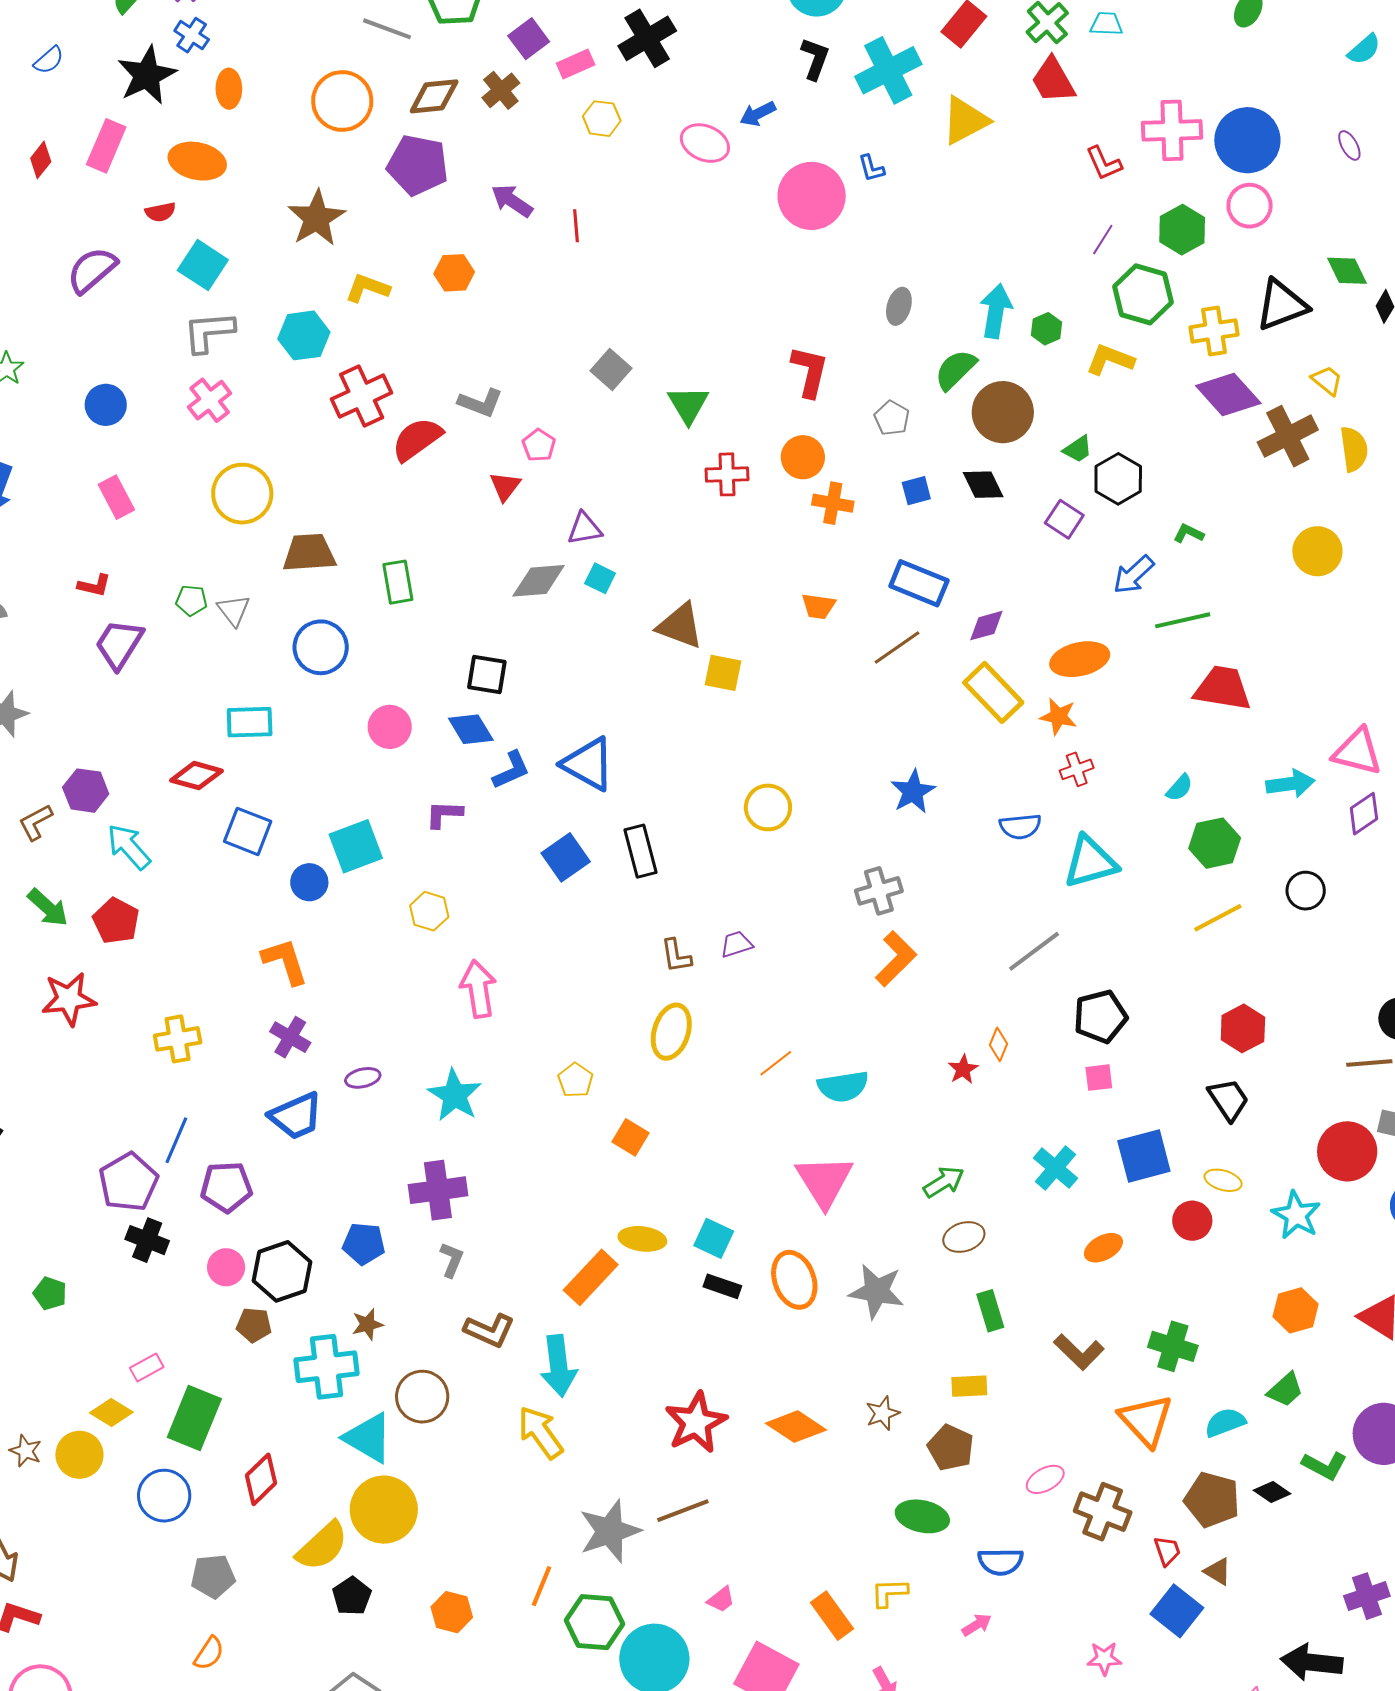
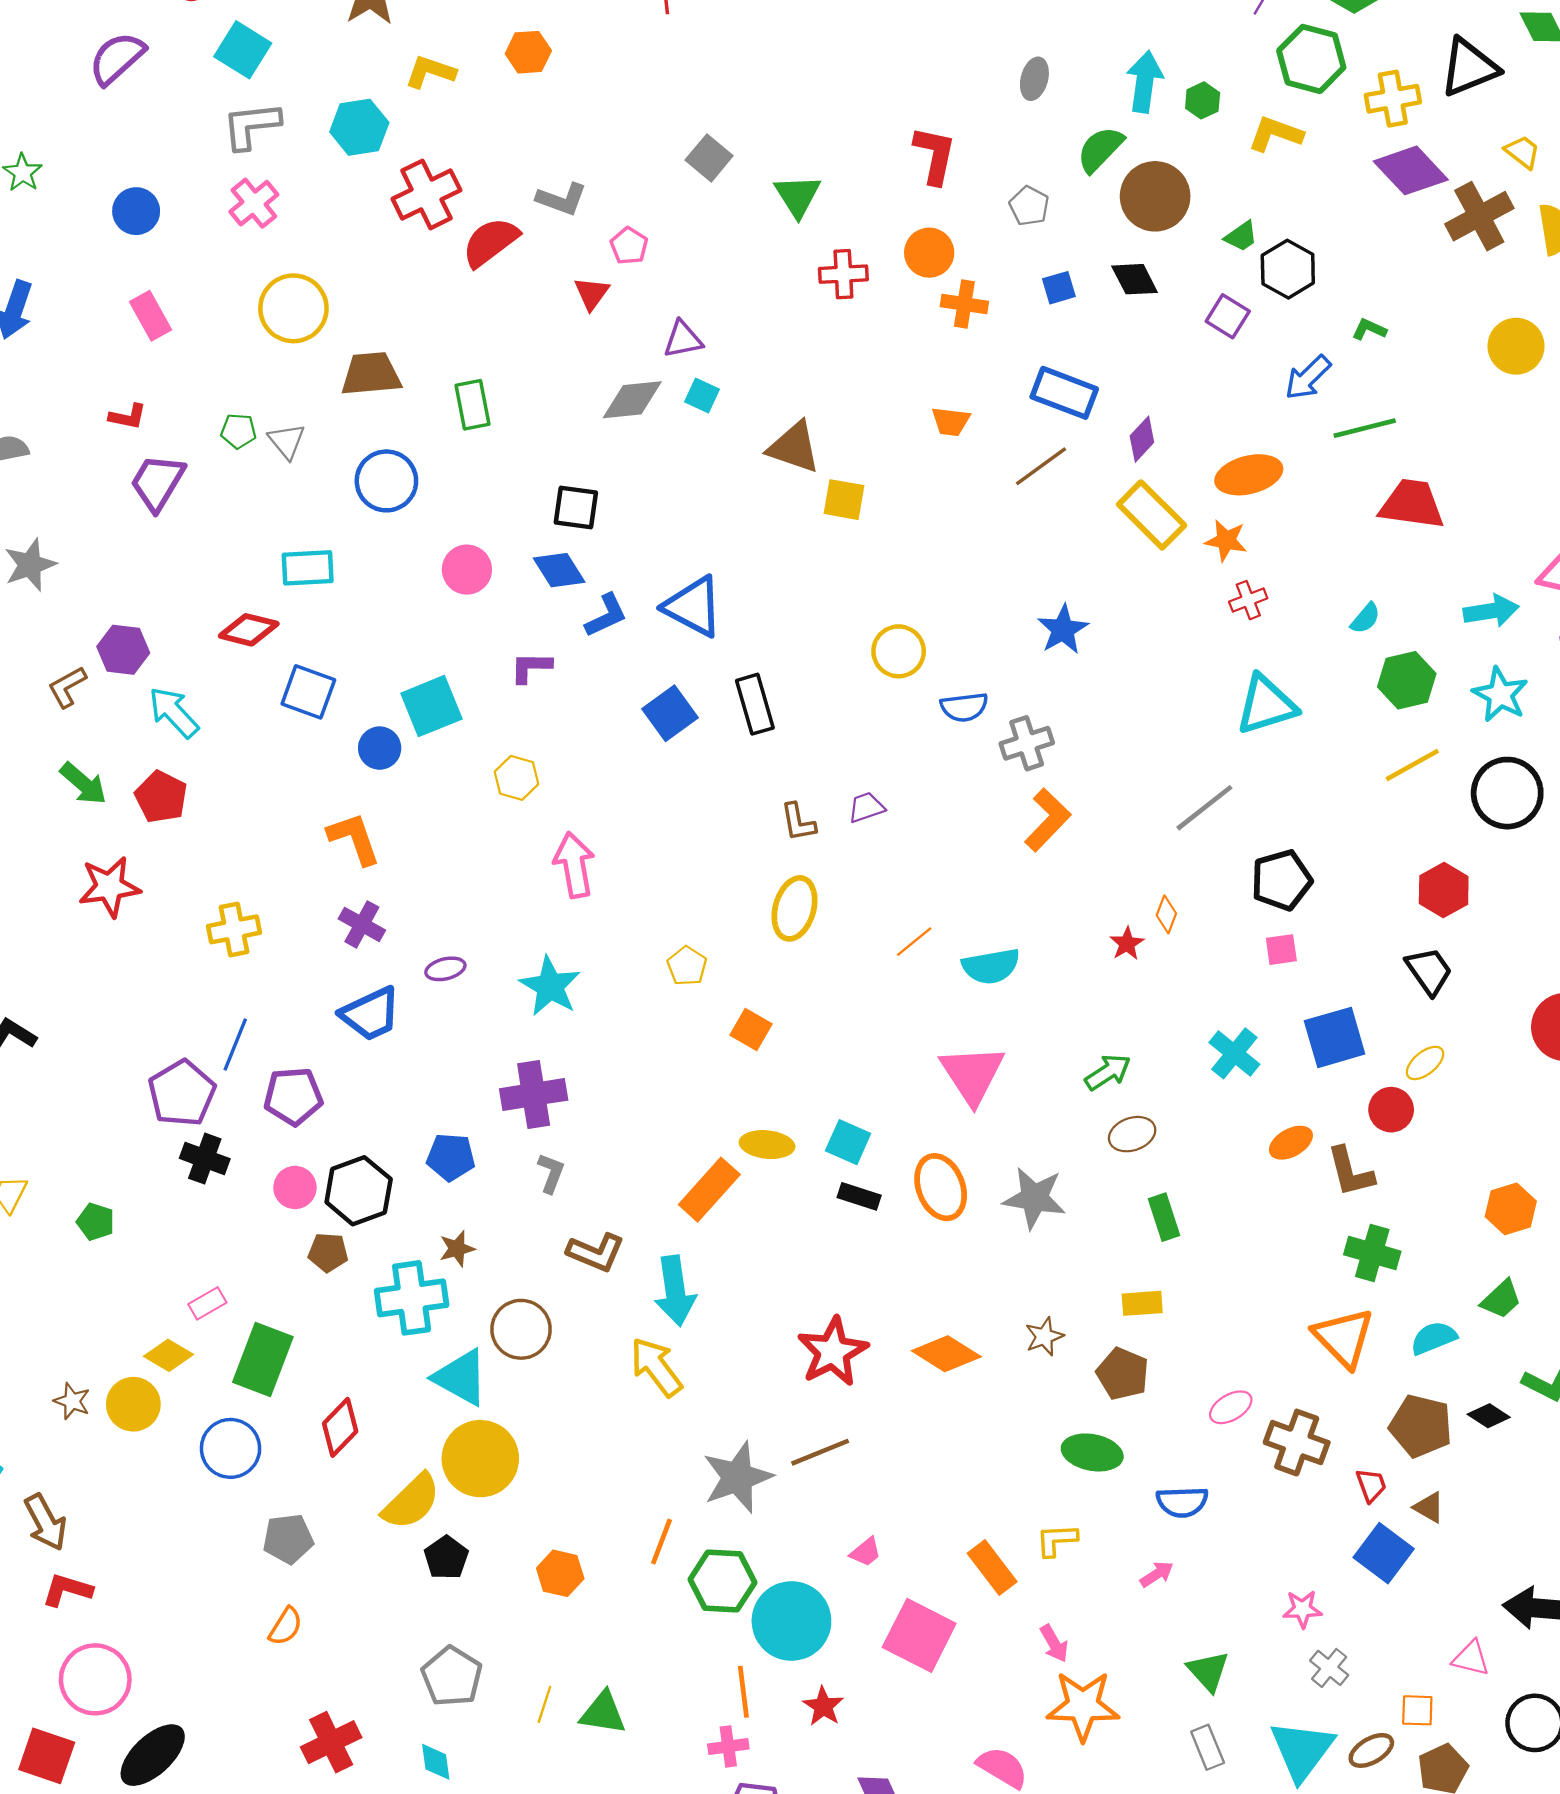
purple diamond: (986, 626) -> (1142, 439), turned -30
blue semicircle: (1020, 826) -> (964, 707), moved
black circle: (1306, 891) -> (1507, 793), moved, size x1.6
yellow ellipse: (1223, 1180) -> (1425, 1063), turned -54
cyan star: (1296, 1215) -> (1500, 695), moved
brown L-shape: (1079, 1352) -> (1350, 1172), moved, turned 33

